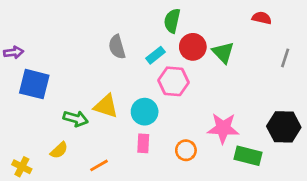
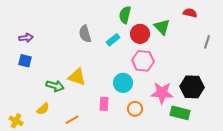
purple arrow: (14, 52) -> (26, 38), moved
green triangle: (223, 52) -> (162, 27), moved
pink hexagon: (173, 81) -> (143, 61), moved
blue square: (34, 84) -> (25, 61), size x0.6
cyan circle: (145, 112) -> (123, 83), moved
black hexagon: (284, 127) -> (192, 87), moved

